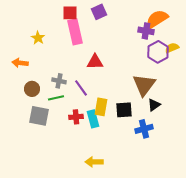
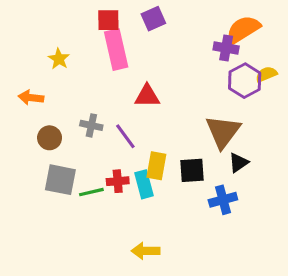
green line: (56, 98) -> (91, 192), moved

